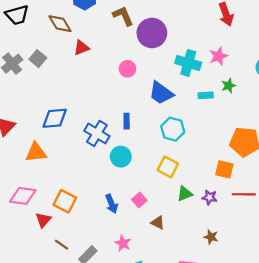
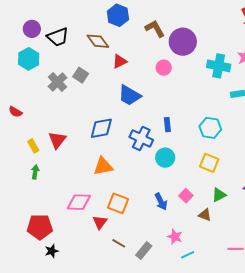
pink circle: (127, 69) -> (164, 68), moved
blue trapezoid: (161, 93) -> (130, 95), moved
orange triangle: (36, 152) -> (103, 166), moved
green triangle: (185, 194) -> (219, 195), moved

